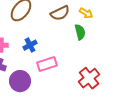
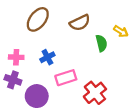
yellow arrow: (86, 13) -> (121, 31), moved
red cross: (89, 78) -> (95, 93), moved

